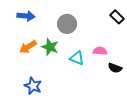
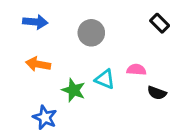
orange arrow: (28, 47) -> (38, 64), turned 42
green star: (50, 47) -> (74, 90), moved

